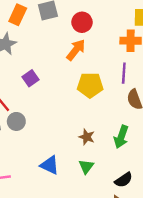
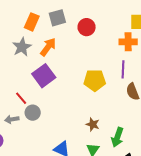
orange arrow: (76, 50) -> (48, 47), moved
purple square: (30, 78) -> (44, 76), size x1.6
green arrow: (121, 137) -> (117, 137), moved

